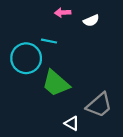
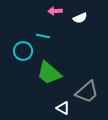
cyan circle: (26, 58) -> (23, 51), size x0.7

